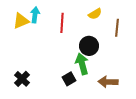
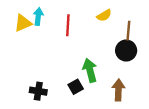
black circle: (89, 46) -> (126, 51), moved
black cross: (22, 79) -> (38, 91), moved, turned -35
brown arrow: (108, 82) -> (118, 90), turned 90

